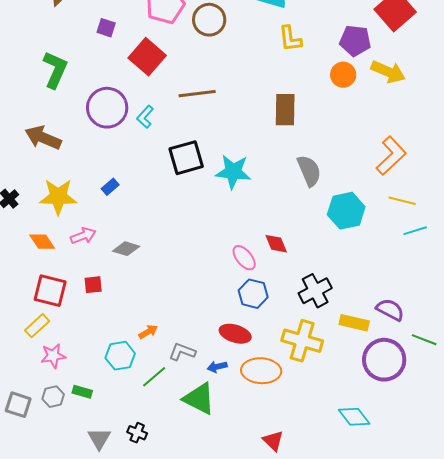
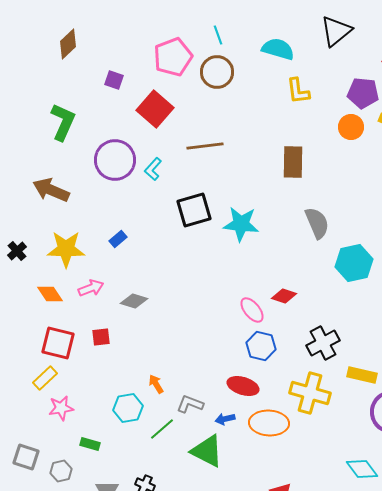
red diamond: (276, 244) -> (284, 296), turned -50
orange arrow: (148, 332) -> (156, 384), turned -90
gray hexagon: (53, 397) -> (61, 471), moved

